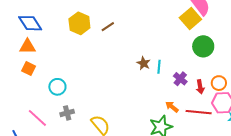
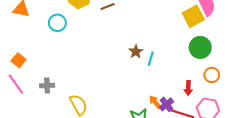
orange square: (29, 69) -> (19, 60), moved
purple cross: (180, 79) -> (166, 104), moved
orange circle: (219, 83) -> (212, 75), moved
cyan circle: (57, 87) -> (57, 23), moved

